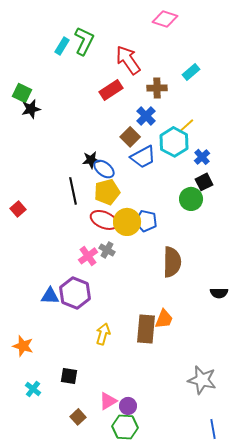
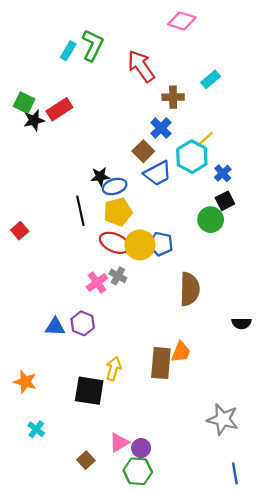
red rectangle: (111, 90) -> (59, 109), moved
blue ellipse: (104, 169) -> (115, 186), turned -55
purple hexagon: (75, 293) -> (83, 323), size x0.7
black square: (69, 376) -> (89, 391), moved, size x1.6

